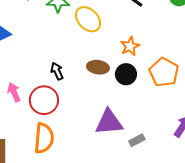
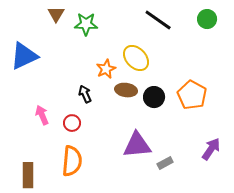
yellow ellipse: (88, 19) -> (136, 58), moved
orange star: (130, 46) -> (106, 69), moved
red circle: (44, 100) -> (72, 123), size x0.6

